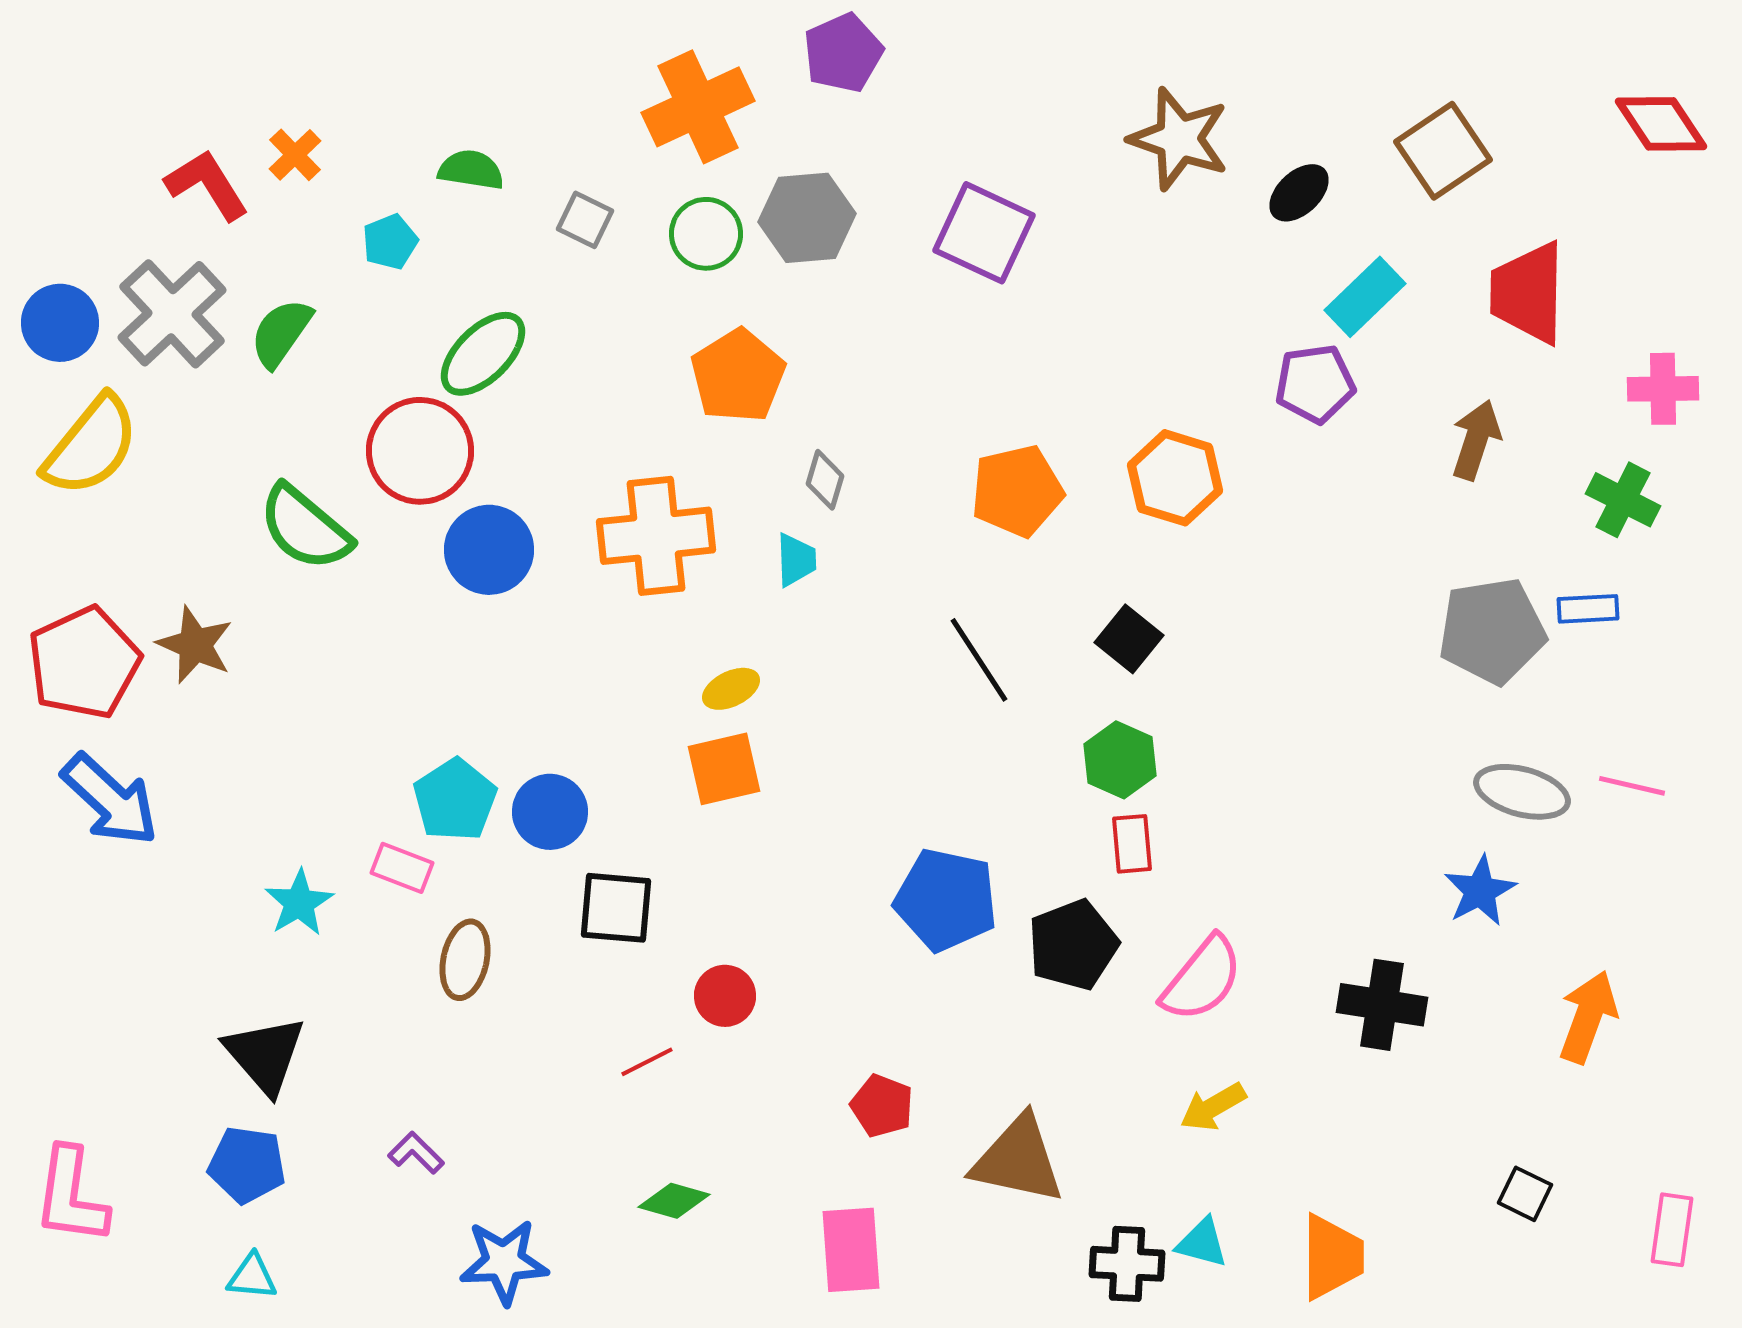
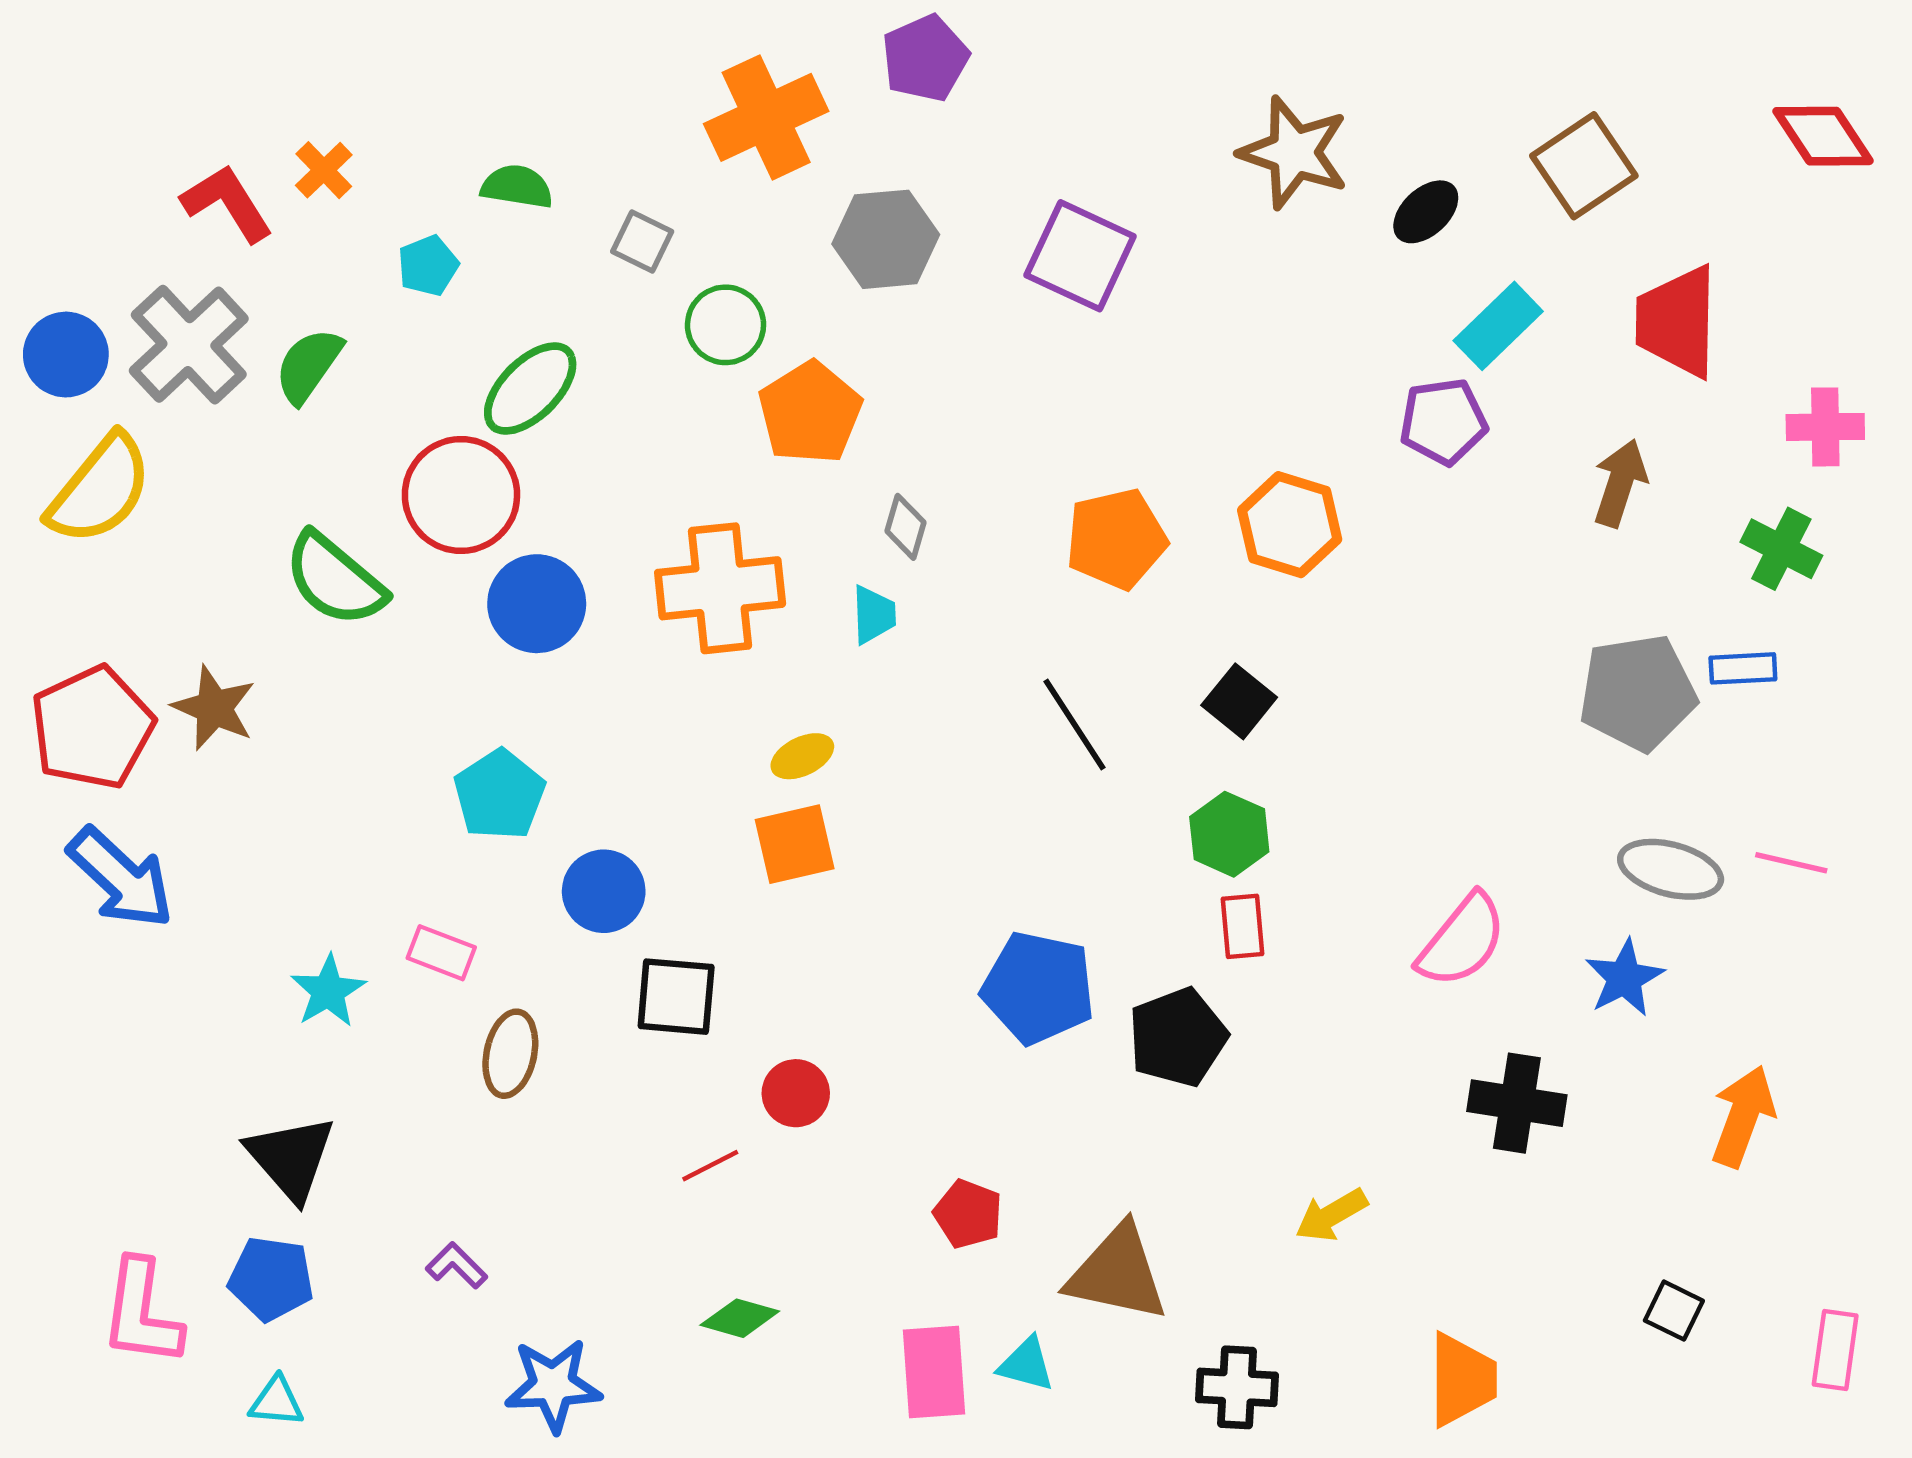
green circle: (706, 234) -> (726, 325), moved
cyan pentagon: (455, 800) -> (499, 795), moved
pink semicircle: (1202, 979) -> (1462, 941), moved
pink L-shape: (71, 1196) -> (142, 1313), moved
cyan triangle: (1202, 1243) -> (1026, 1364), moved

